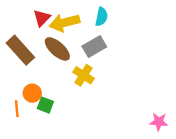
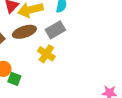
brown ellipse: (57, 49) -> (24, 32), turned -60

